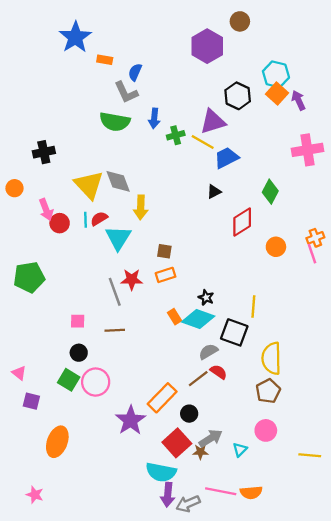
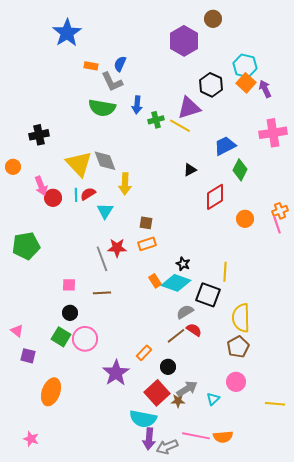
orange rectangle: (105, 60) -> (91, 66), moved
blue trapezoid: (226, 158) -> (225, 146), moved
cyan triangle: (118, 238) -> (105, 211), size x0.7
orange rectangle: (162, 398) -> (144, 353), size x0.6

